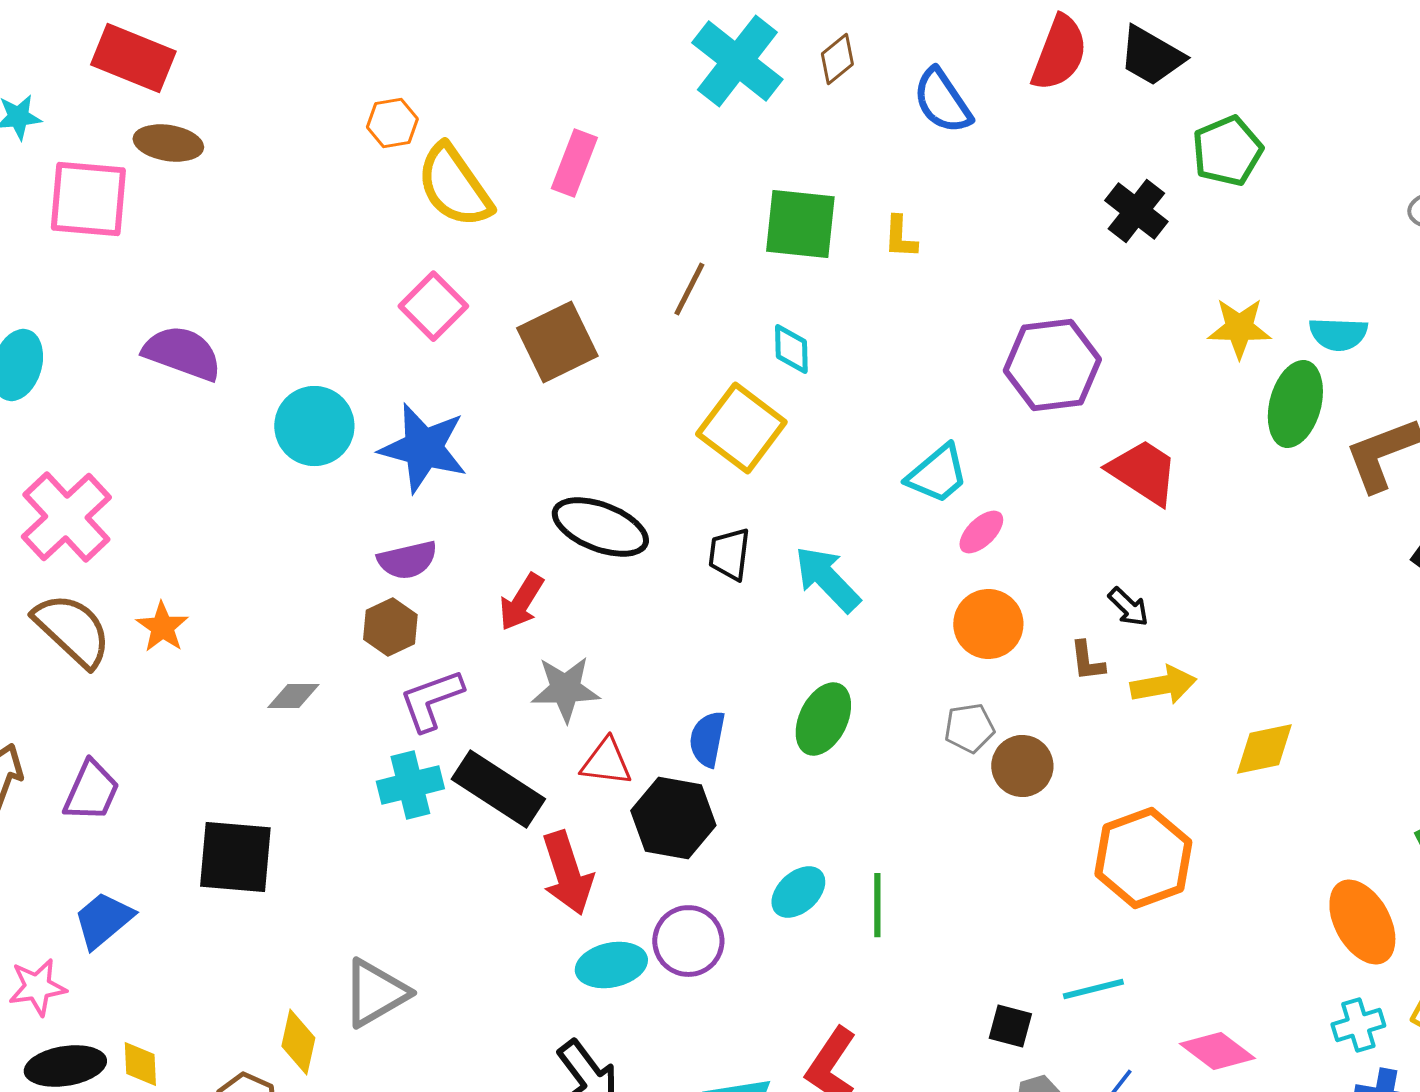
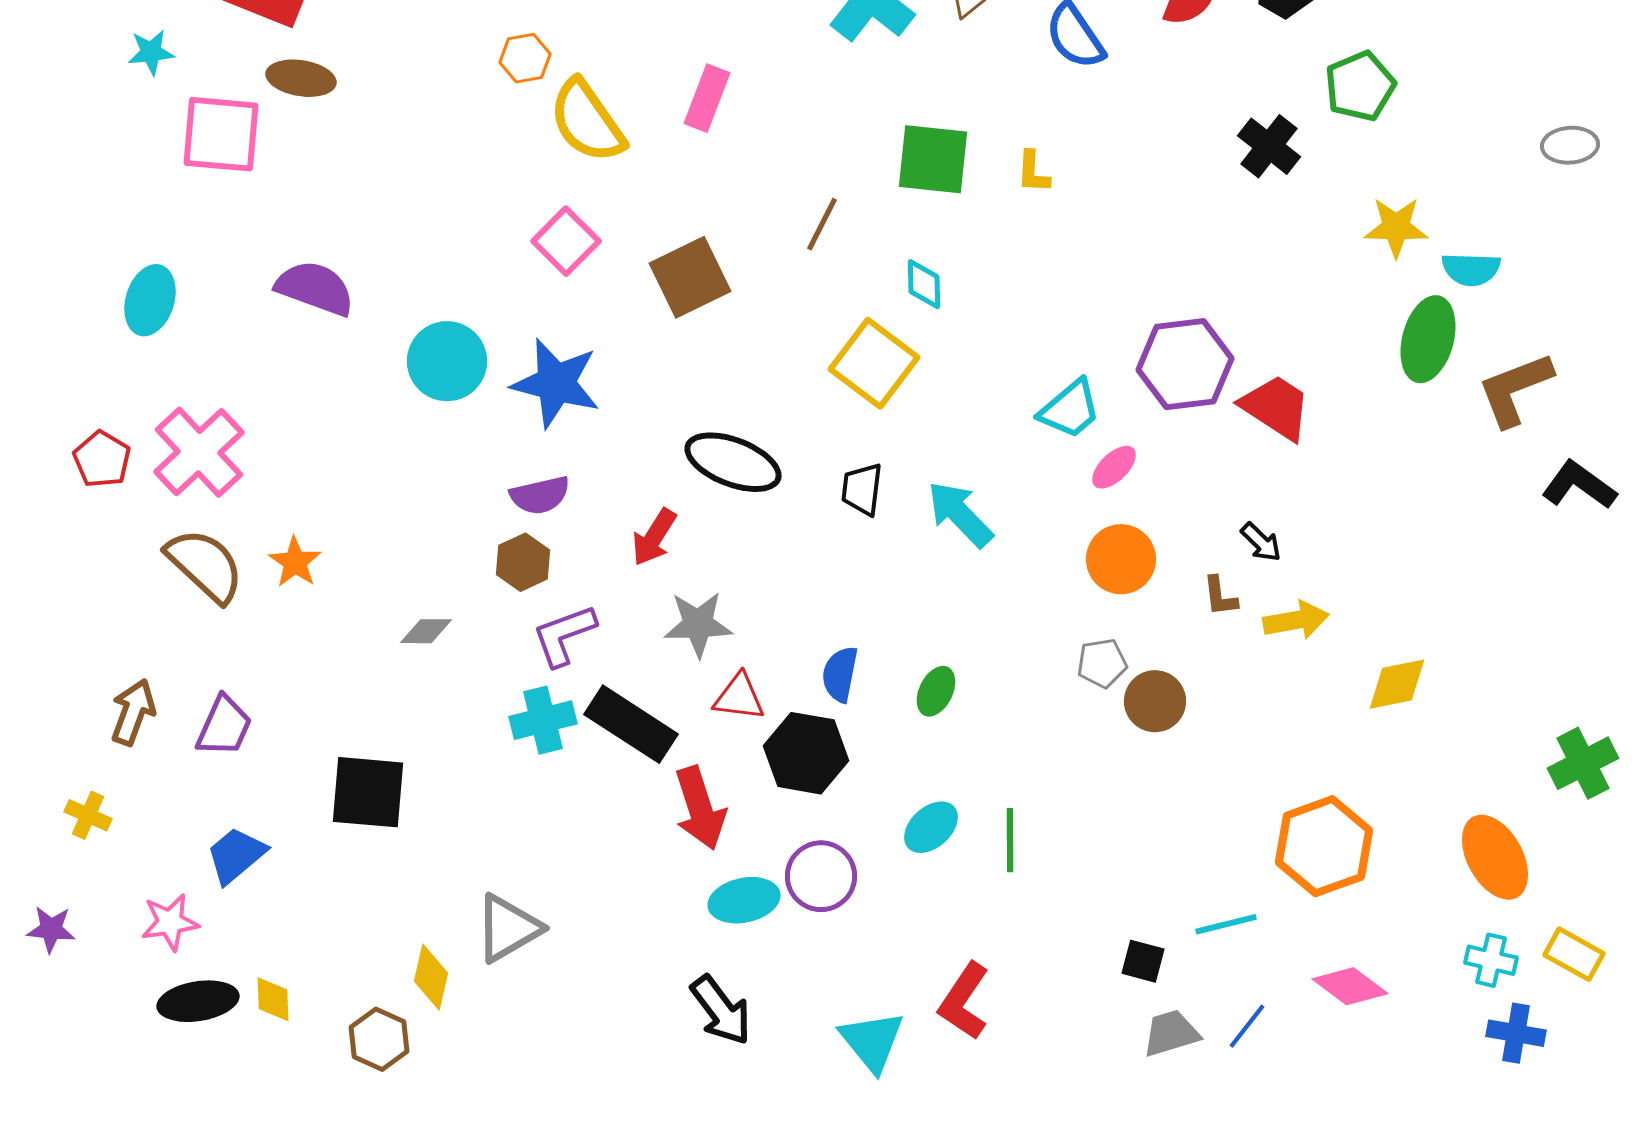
yellow star: (1239, 328) -> (1396, 227), moved
purple hexagon: (1052, 365) -> (1185, 364), moved
green ellipse: (823, 719) -> (936, 691), moved, size x0.7
orange hexagon: (1143, 858) -> (1324, 846), moved
cyan cross: (1358, 1025) -> (1491, 960), turned 30

